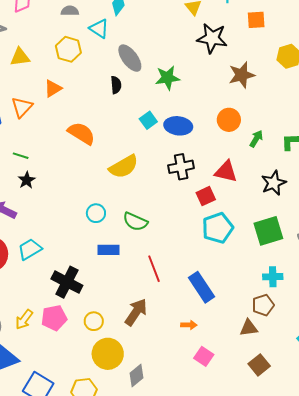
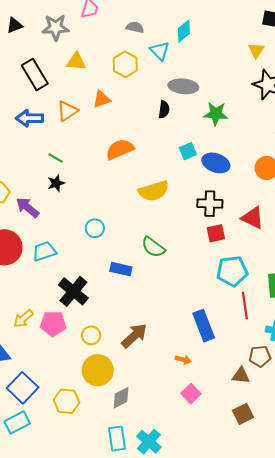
gray ellipse: (130, 58) -> (183, 86), turned -60
orange semicircle: (81, 133) -> (120, 149), turned -68
red square: (206, 196) -> (216, 233), moved
cyan circle: (96, 213) -> (95, 228), moved
red line: (154, 269) -> (245, 306), moved

